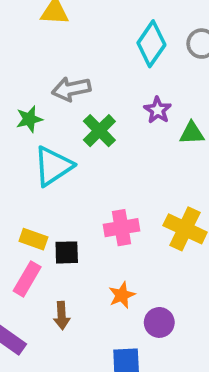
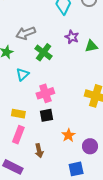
cyan triangle: (53, 166) -> (23, 74), size x0.6
pink cross: (121, 228) -> (45, 93), moved
black square: (67, 252) -> (46, 115), moved

